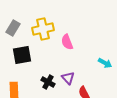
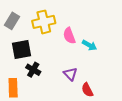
cyan arrow: (105, 63) -> (89, 45), moved
black cross: (48, 82) -> (33, 70), moved

